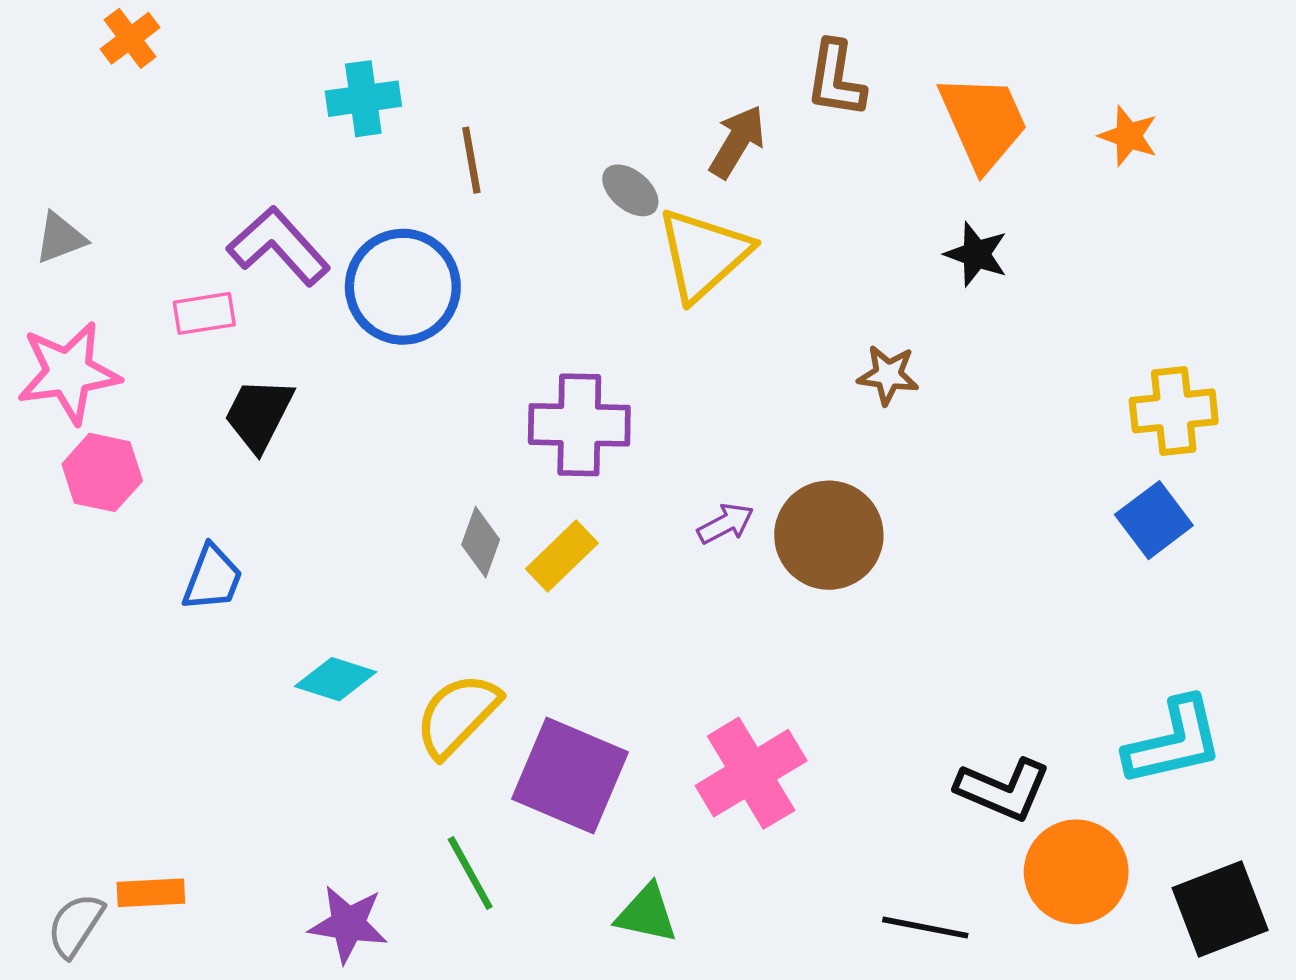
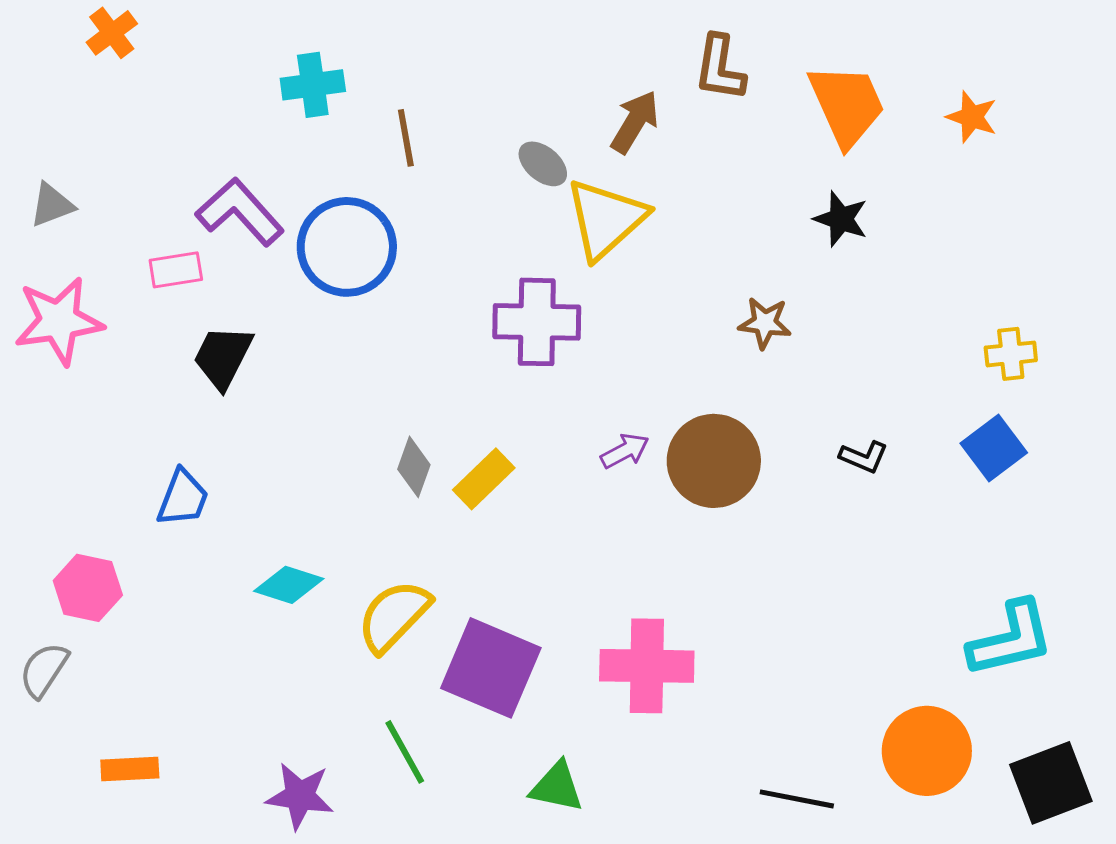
yellow cross: (1174, 411) -> (1011, 354), size x0.7
purple cross: (579, 425) -> (537, 322), moved
pink hexagon: (102, 472) -> (88, 588), moved
pink cross: (751, 773) -> (647, 666), turned 32
black L-shape: (1003, 789) -> (864, 457), moved, size x0.6
gray semicircle: (75, 925) -> (44, 670), moved

